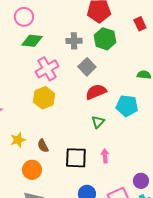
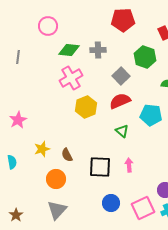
green hexagon: (105, 39) -> (145, 57), moved
green diamond: (32, 41) -> (69, 50), moved
gray square: (87, 67) -> (121, 76), moved
yellow hexagon: (44, 98) -> (86, 107), moved
green triangle: (98, 122) -> (122, 131), turned -32

